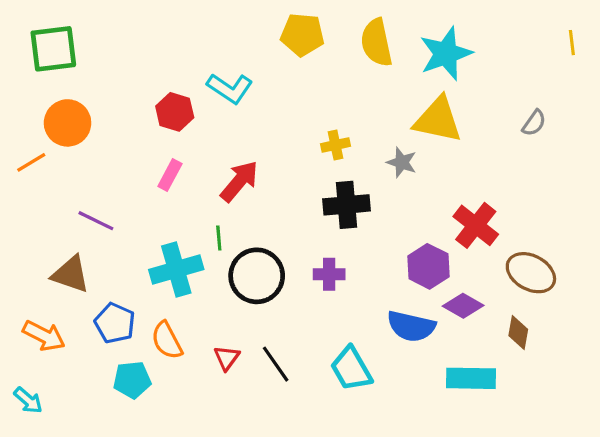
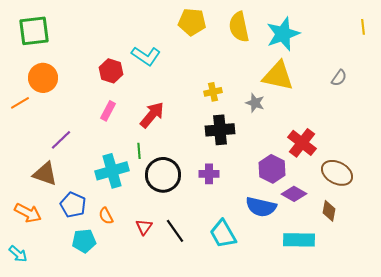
purple line: (96, 221) -> (61, 140), turned -70
orange semicircle: (167, 340) -> (106, 216), size x0.7

